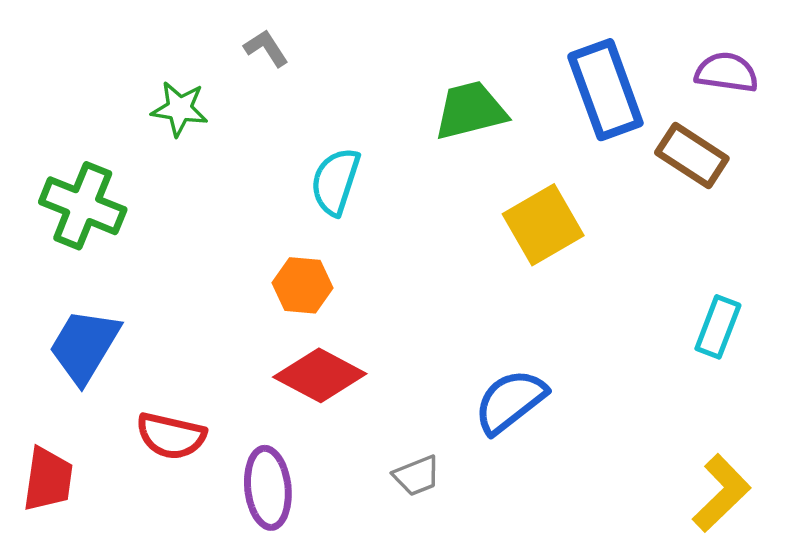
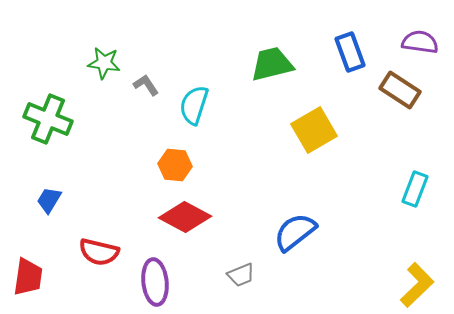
gray L-shape: (266, 48) -> (146, 85), moved
blue rectangle: (605, 90) -> (350, 52), size x0.7
blue trapezoid: (84, 346) -> (49, 200), size x0.6

